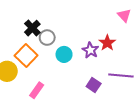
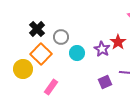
black cross: (32, 28) -> (37, 29), moved
purple square: (94, 85) -> (105, 82), turned 32

